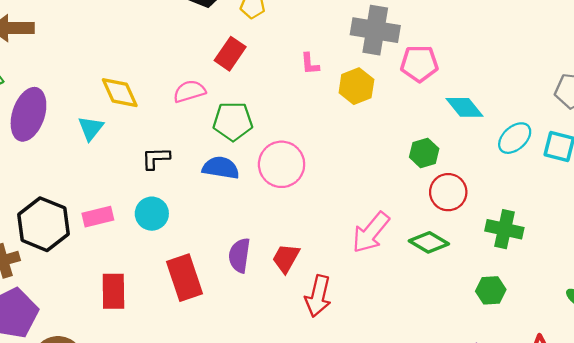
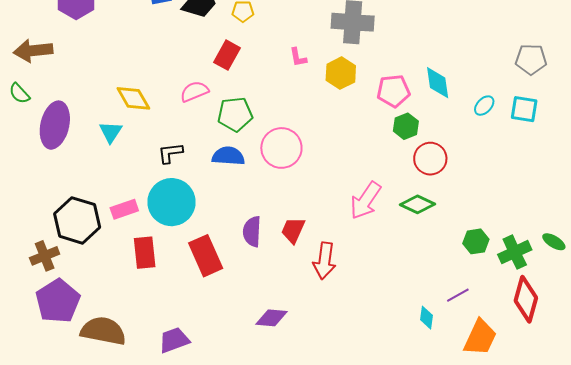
pink pentagon: (419, 64) -> (393, 91), moved
cyan diamond: (465, 107) -> (438, 83), turned 36
cyan ellipse: (515, 138) -> (484, 106), size x0.7
cyan circle: (152, 214) -> (172, 202), size x1.6
green cross: (504, 229) -> (515, 252), moved, turned -32
red rectangle: (113, 291) -> (145, 253), moved

